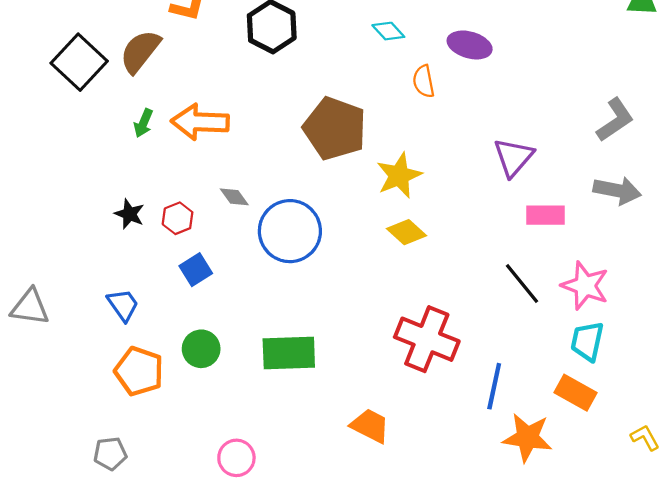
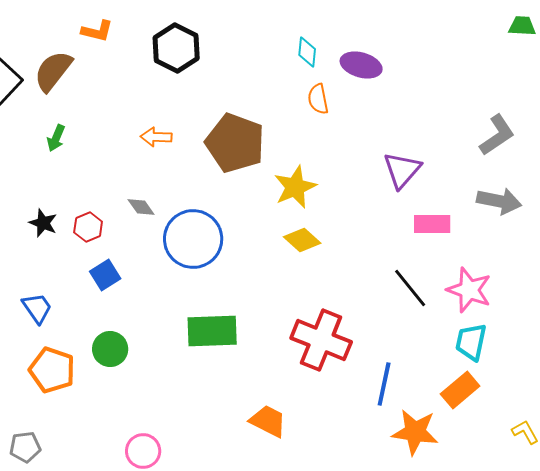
cyan diamond: (388, 31) -> (307, 52), moved, turned 48
orange arrow: (200, 122) -> (156, 137), moved, size x0.6
green rectangle: (289, 353) -> (212, 331), moved
orange rectangle: (576, 393) -> (460, 390), turned -69

